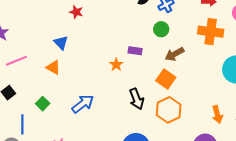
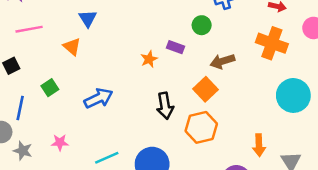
green circle: (161, 29) -> (202, 25), moved

